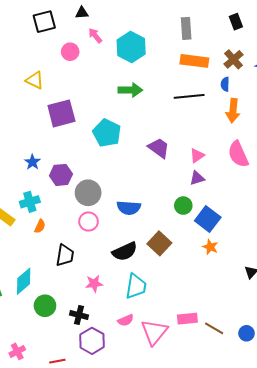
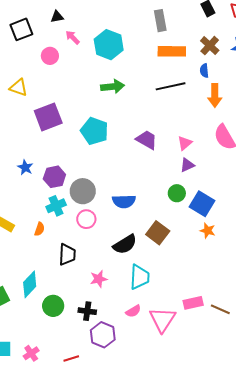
cyan cross: (30, 202) -> (56, 206), moved

